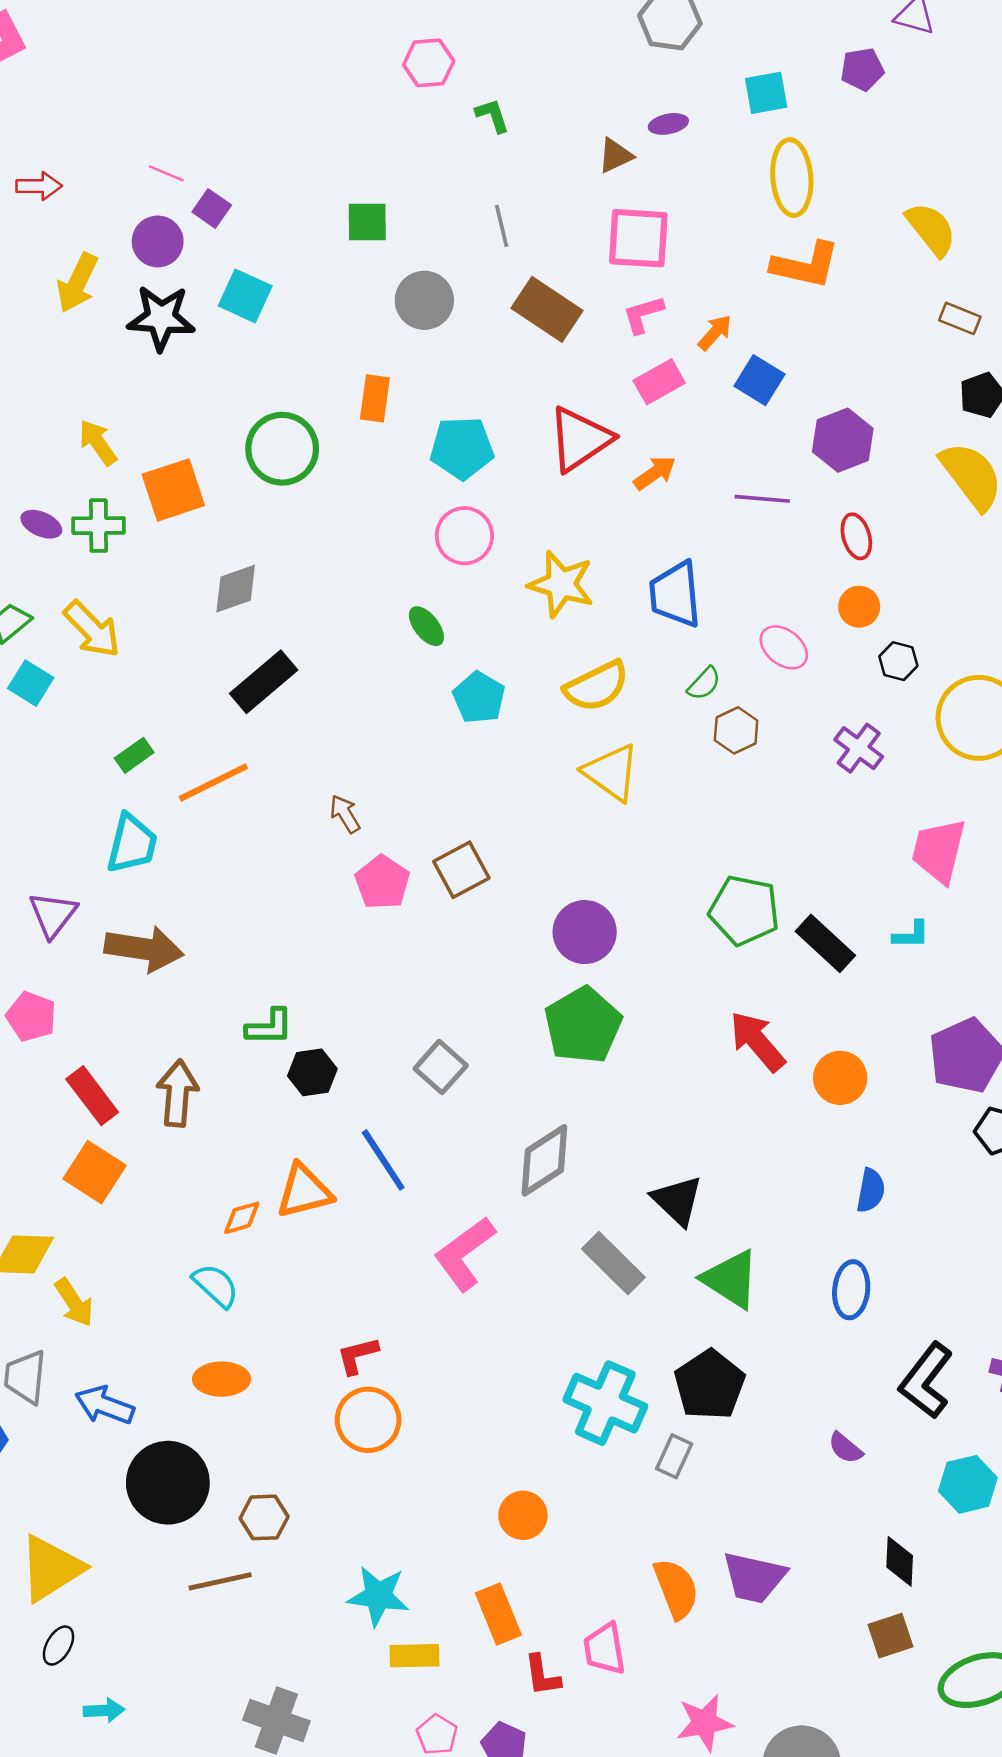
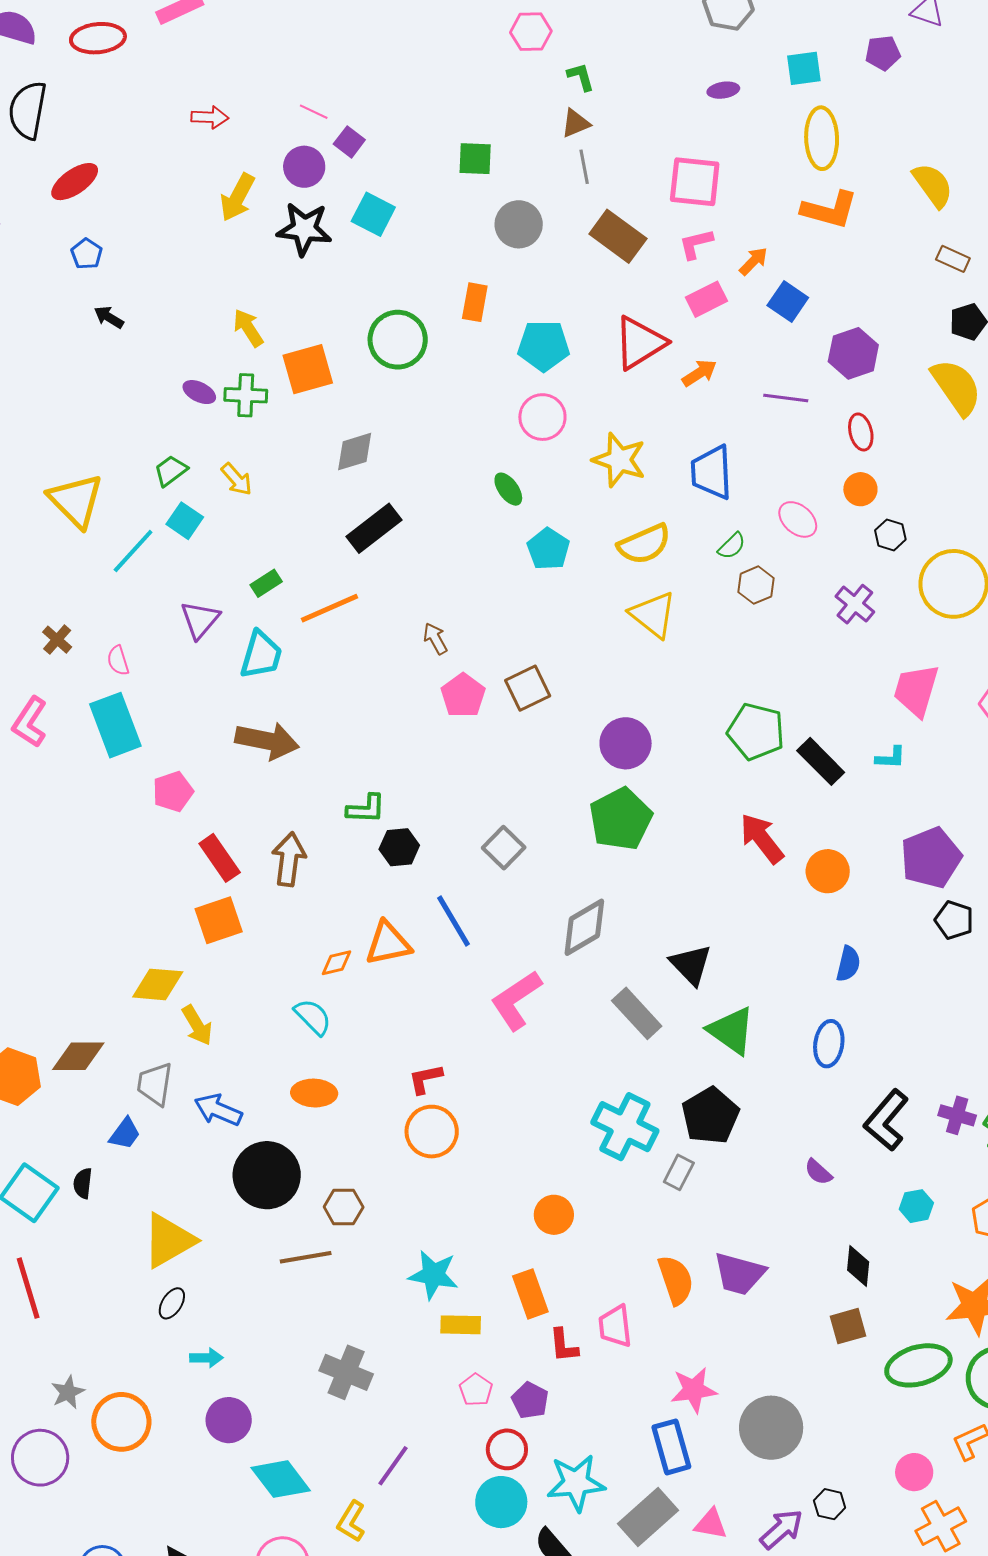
brown triangle: (615, 156) -> (576, 123), moved
yellow arrow: (92, 629) -> (237, 479), size x0.7
purple triangle: (53, 915) -> (200, 620), moved
pink pentagon: (31, 1017) -> (173, 792), turned 30
orange square: (95, 1172) -> (219, 920), turned 36
cyan hexagon: (968, 1484) -> (916, 1206), size x0.7

